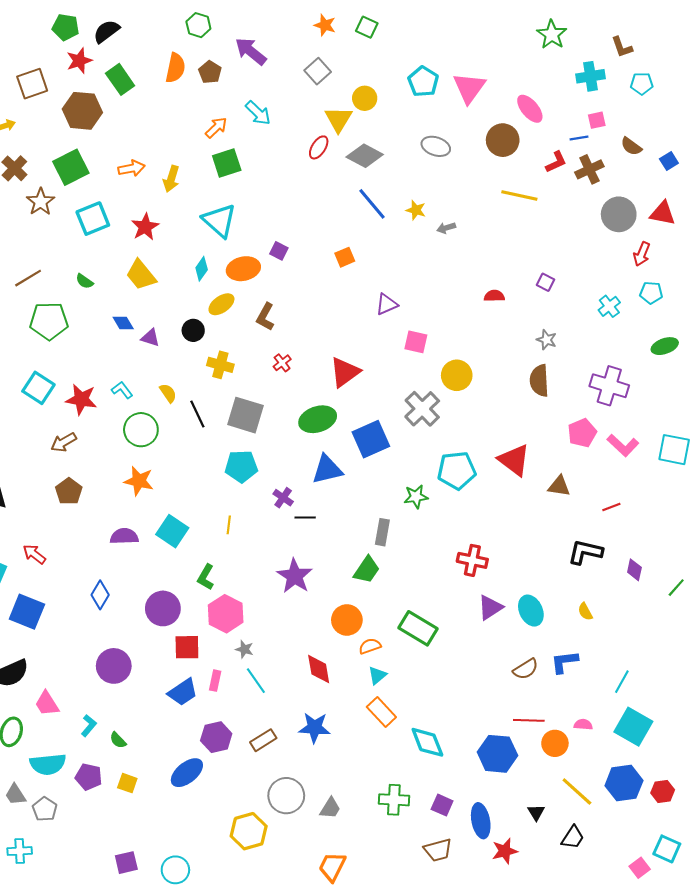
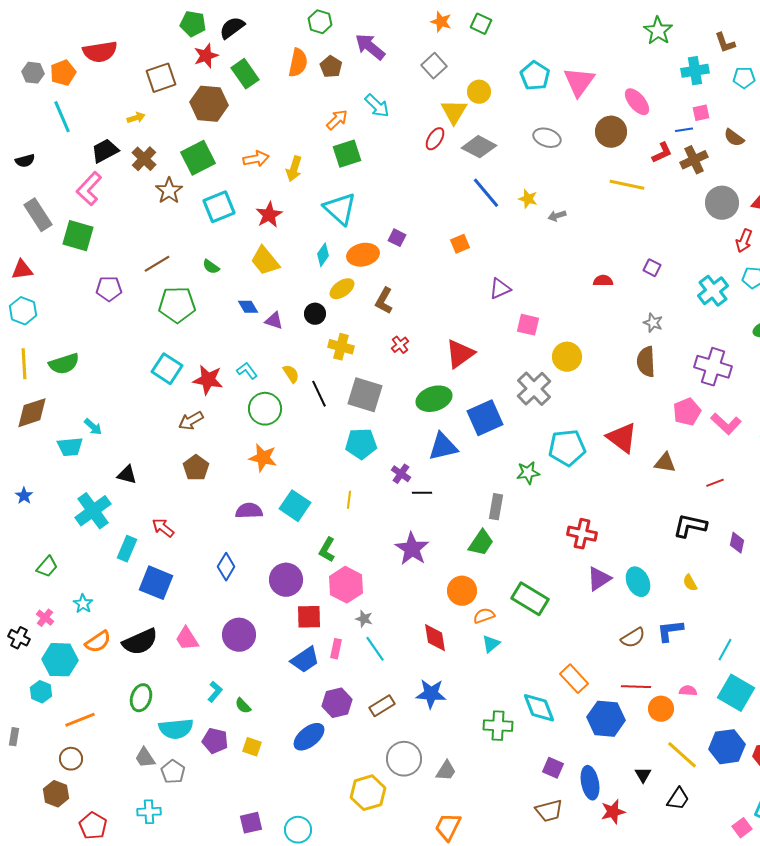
cyan cross: (609, 306) -> (713, 291), size x1.4
pink trapezoid: (47, 704) -> (187, 639), moved
orange rectangle: (381, 712) -> (574, 679), moved
green cross: (394, 800) -> (498, 726), moved

